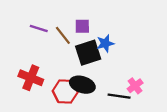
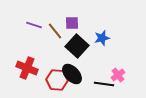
blue star: (105, 43) -> (102, 38), moved
black square: (88, 53) -> (77, 46), turned -30
black ellipse: (82, 85) -> (72, 74), turned 30

